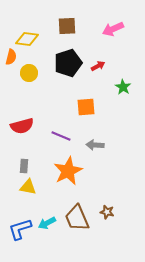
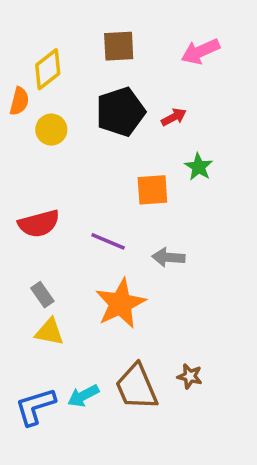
yellow diamond: (27, 39) -> (48, 69), turned -45
green star: (123, 87) -> (199, 167), moved
gray rectangle: (24, 166) -> (42, 295), turned -40

